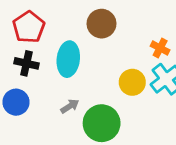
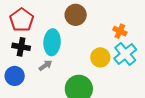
gray arrow: (70, 106) -> (45, 65), moved

